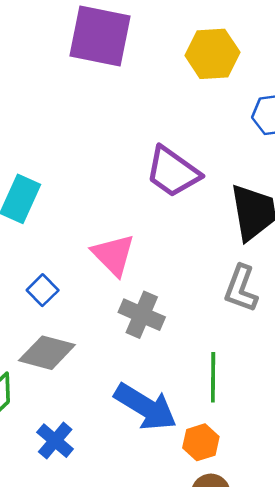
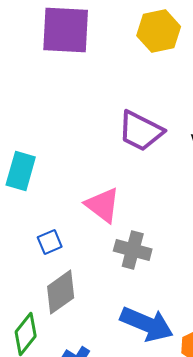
blue square: (43, 290) -> (50, 242), turned 30
gray diamond: (47, 353) -> (61, 292), turned -42

